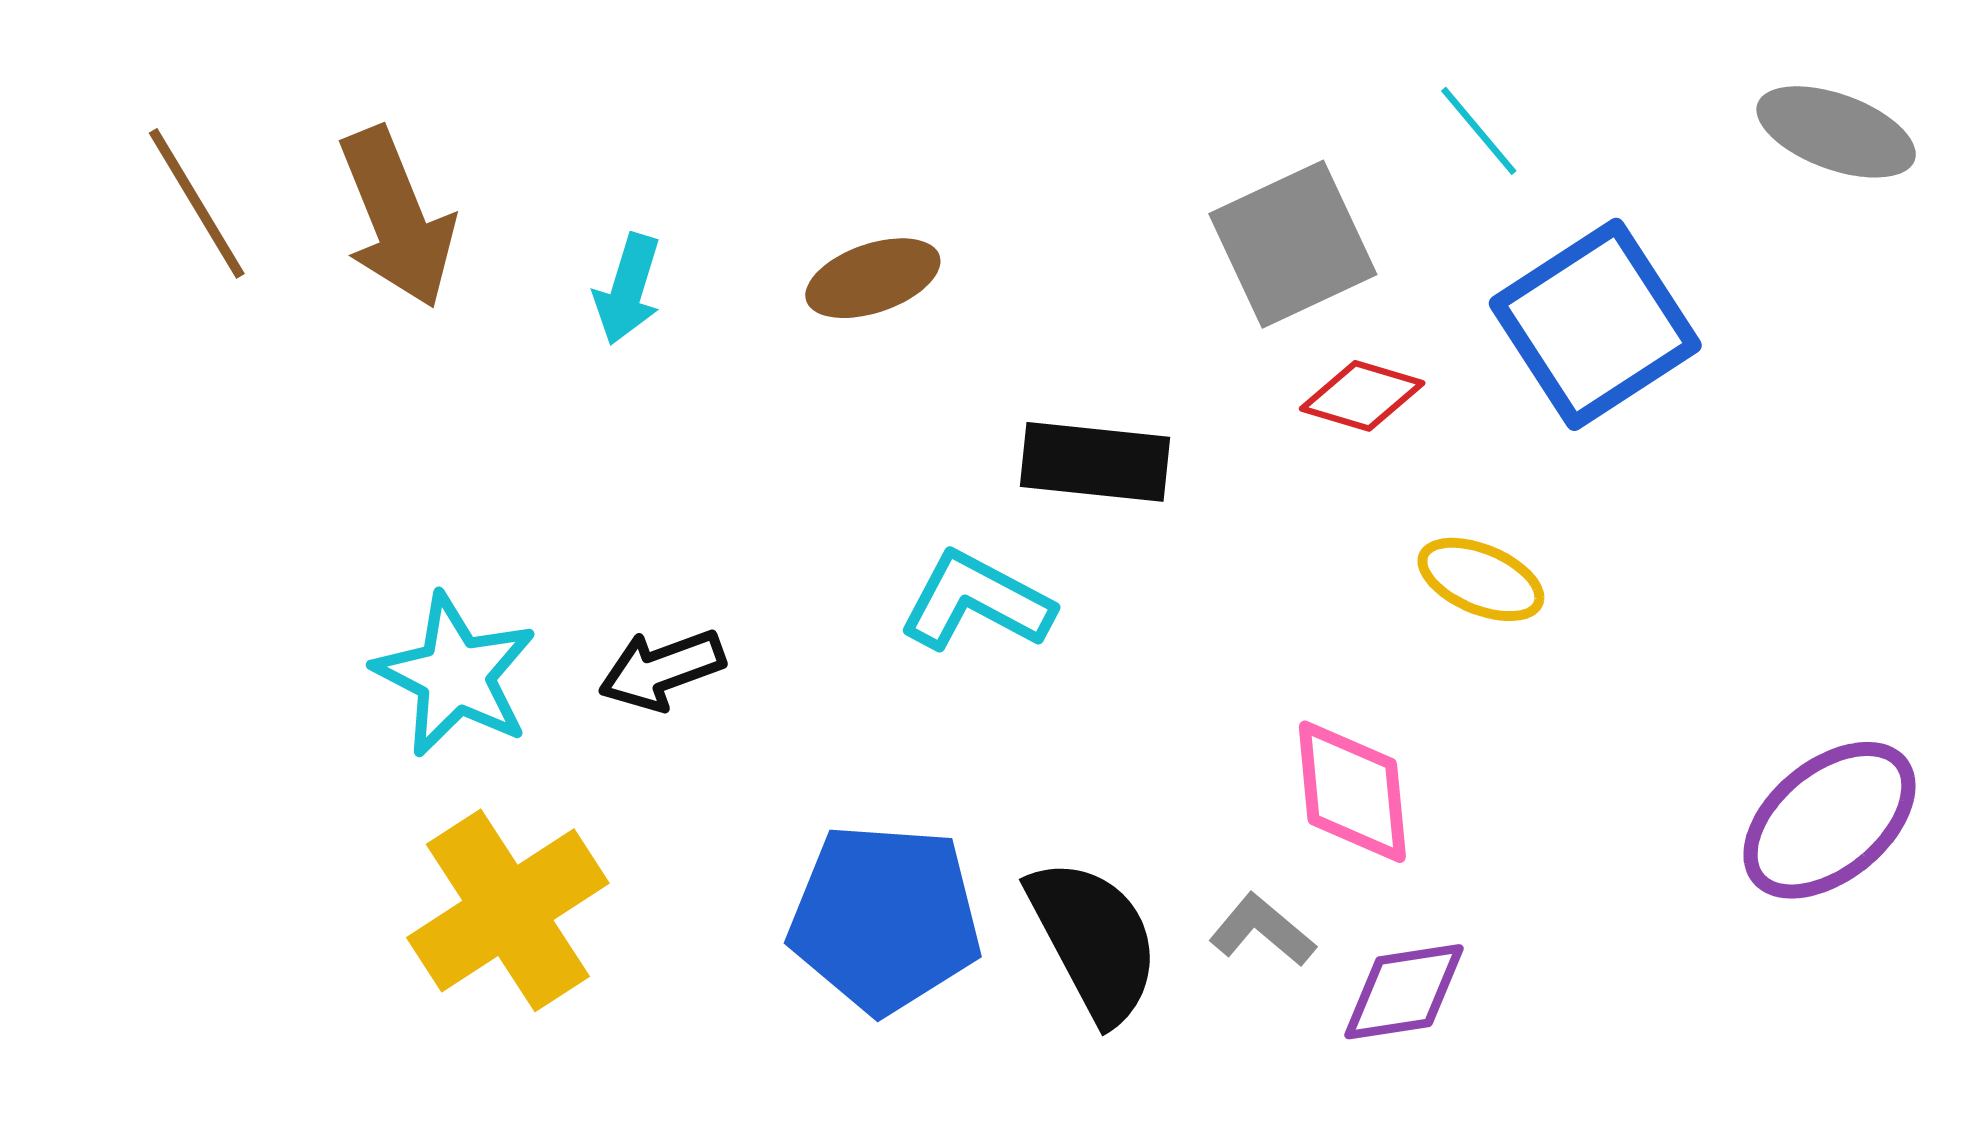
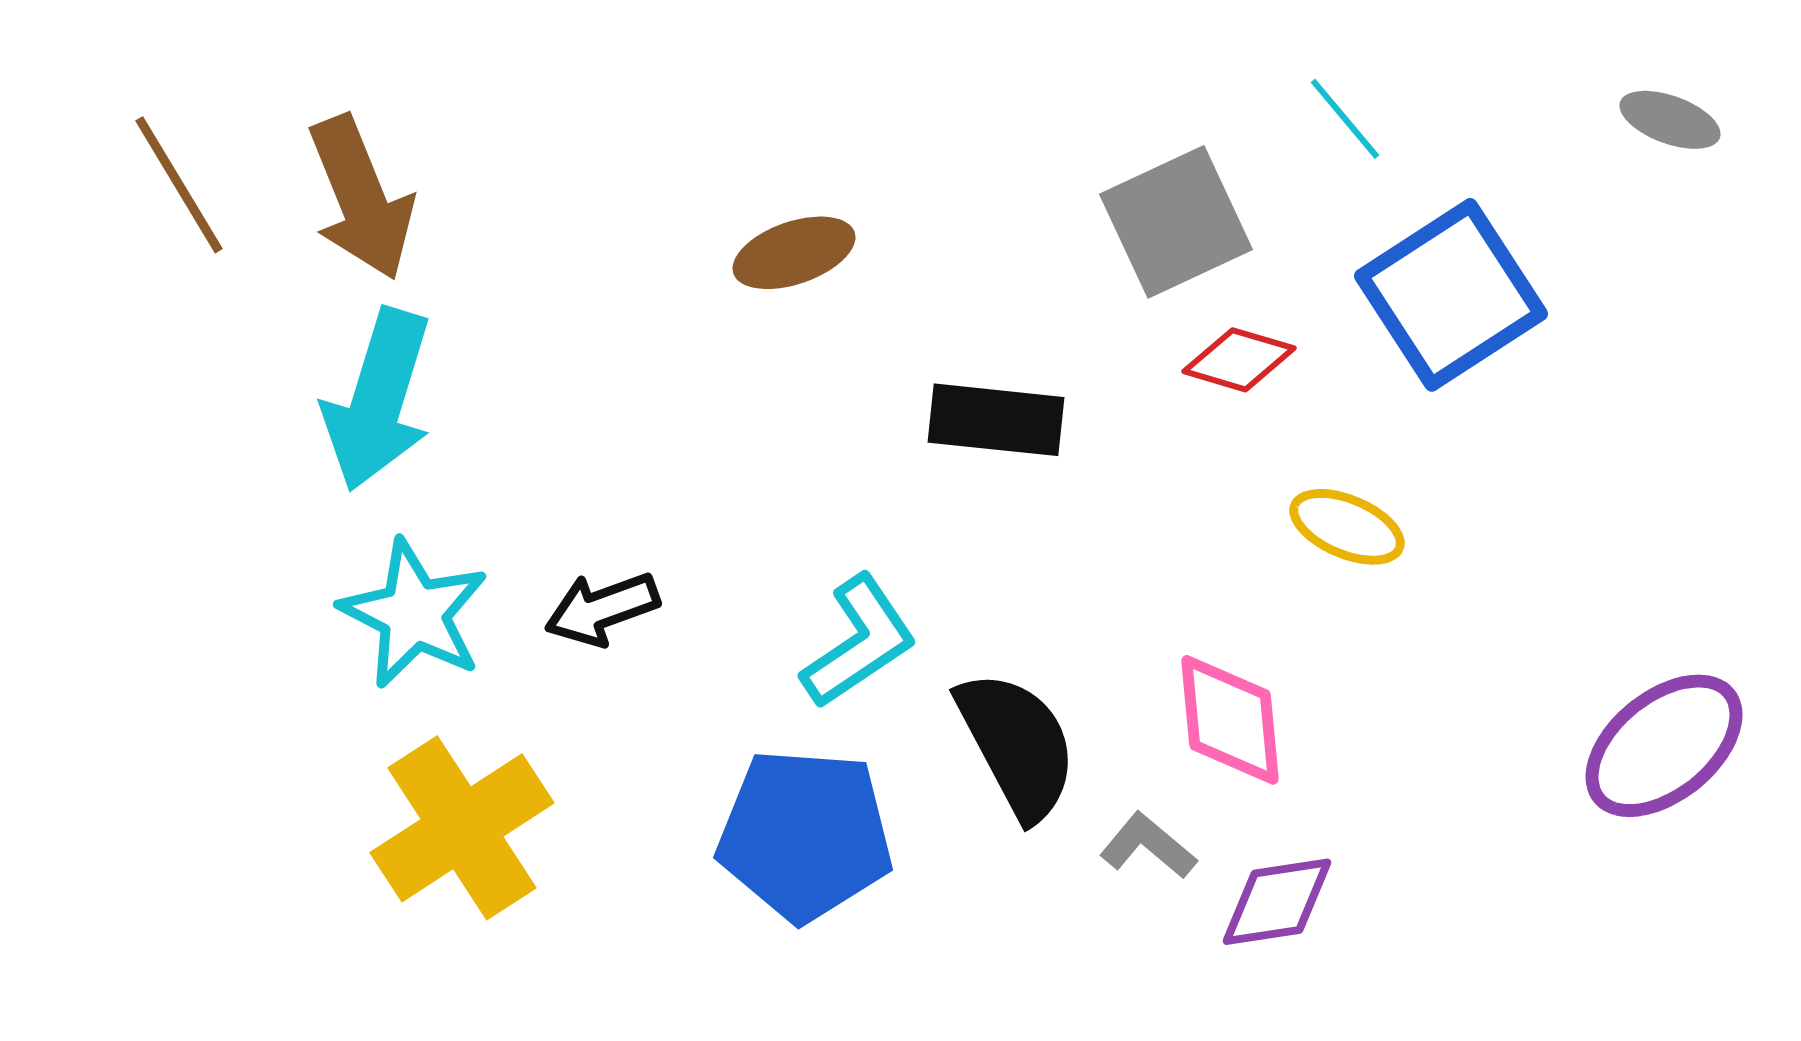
gray ellipse: (1836, 132) -> (1670, 120), size x0.7
cyan arrow: (628, 289) -> (378, 400), moved, size x1.8
cyan L-shape: (976, 601) -> (859, 642), moved, turned 118
black semicircle: (1094, 940) -> (1017, 745), moved

